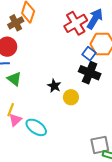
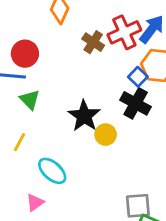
brown cross: (16, 23) -> (93, 42), moved, turned -35
black star: (54, 86) -> (84, 116), size x1.6
pink triangle: (15, 120) -> (35, 202), moved

